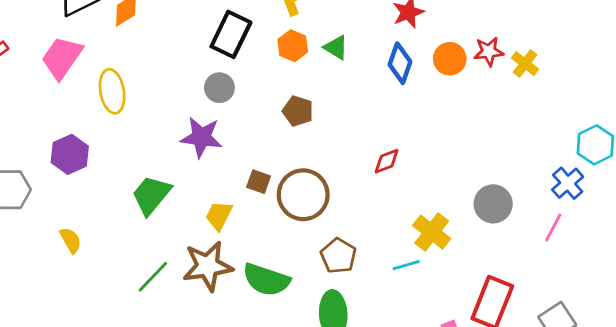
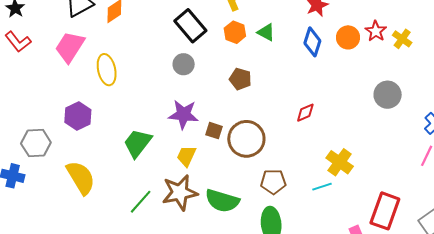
black rectangle: (231, 34) -> (190, 26), turned -64
red star: (489, 51) -> (376, 31), turned -30
purple star: (201, 137) -> (184, 114), moved
gray circle: (493, 204) -> (388, 95), moved
yellow semicircle: (71, 240) -> (81, 178), size x1.8
brown pentagon: (338, 256) -> (273, 182), turned -30

